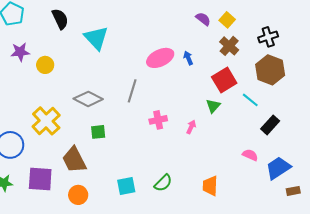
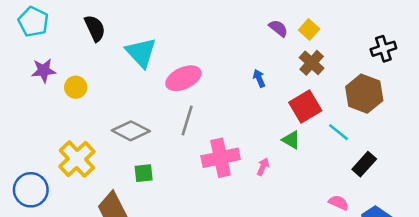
black cross: (268, 37) -> (383, 49), moved
pink ellipse: (160, 58) -> (183, 78), moved
green triangle: (213, 106) -> (291, 140), turned -42
pink cross: (158, 120) -> (221, 158), size x1.6

